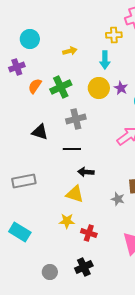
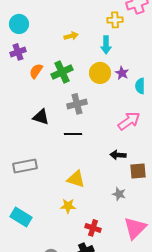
cyan circle: (30, 39) -> (19, 24), moved
black arrow: (86, 172) -> (118, 155), moved
gray star: (118, 199) -> (119, 194), moved
red cross: (89, 233) -> (93, 228), moved

